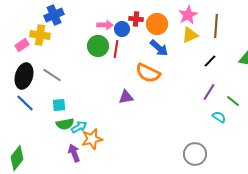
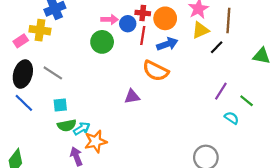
blue arrow: (159, 48) -> (167, 44), turned -60
red line: (116, 49) -> (143, 35), moved
black line: (210, 61) -> (217, 47), moved

